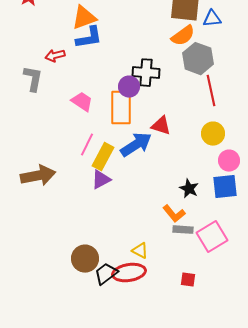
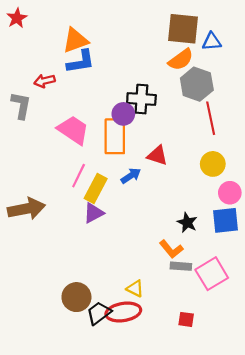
pink trapezoid: (82, 102) -> (73, 130), size x1.4
blue arrow: (136, 145) -> (131, 176), size x0.6

